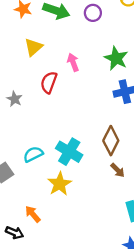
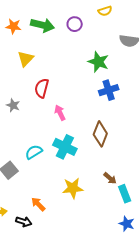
pink arrow: (73, 62) -> (60, 113), moved
brown arrow: (118, 170) -> (110, 178), moved
yellow star: (60, 184) -> (73, 188), moved, turned 30

